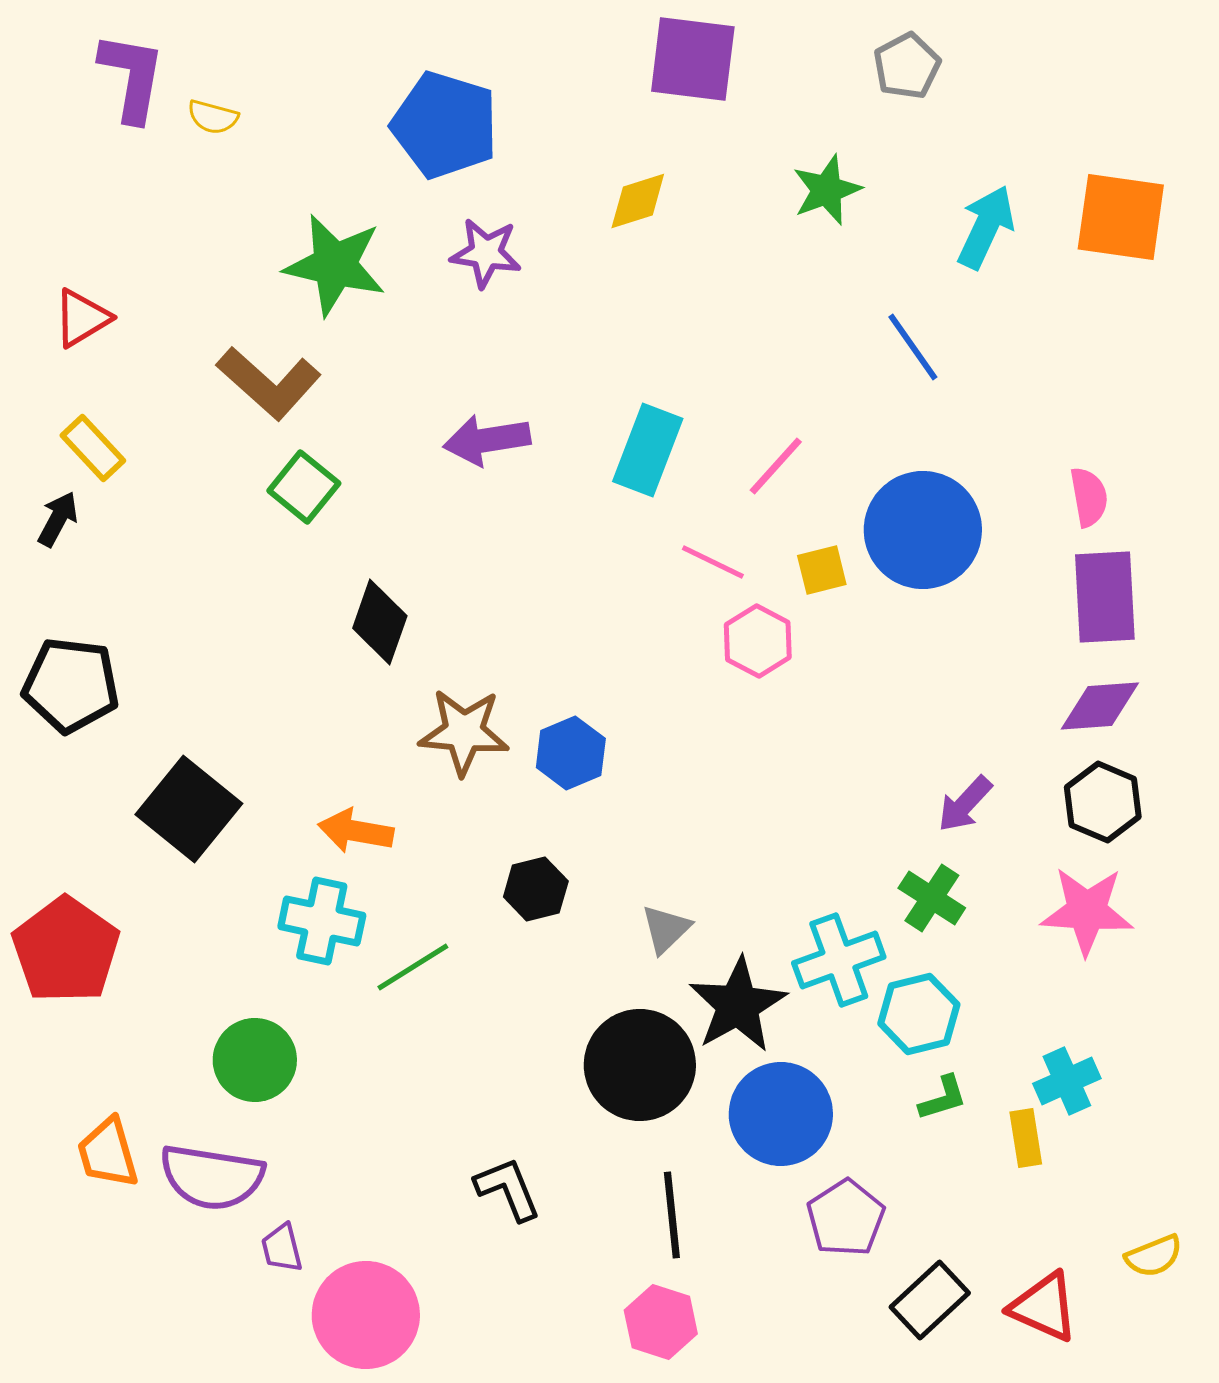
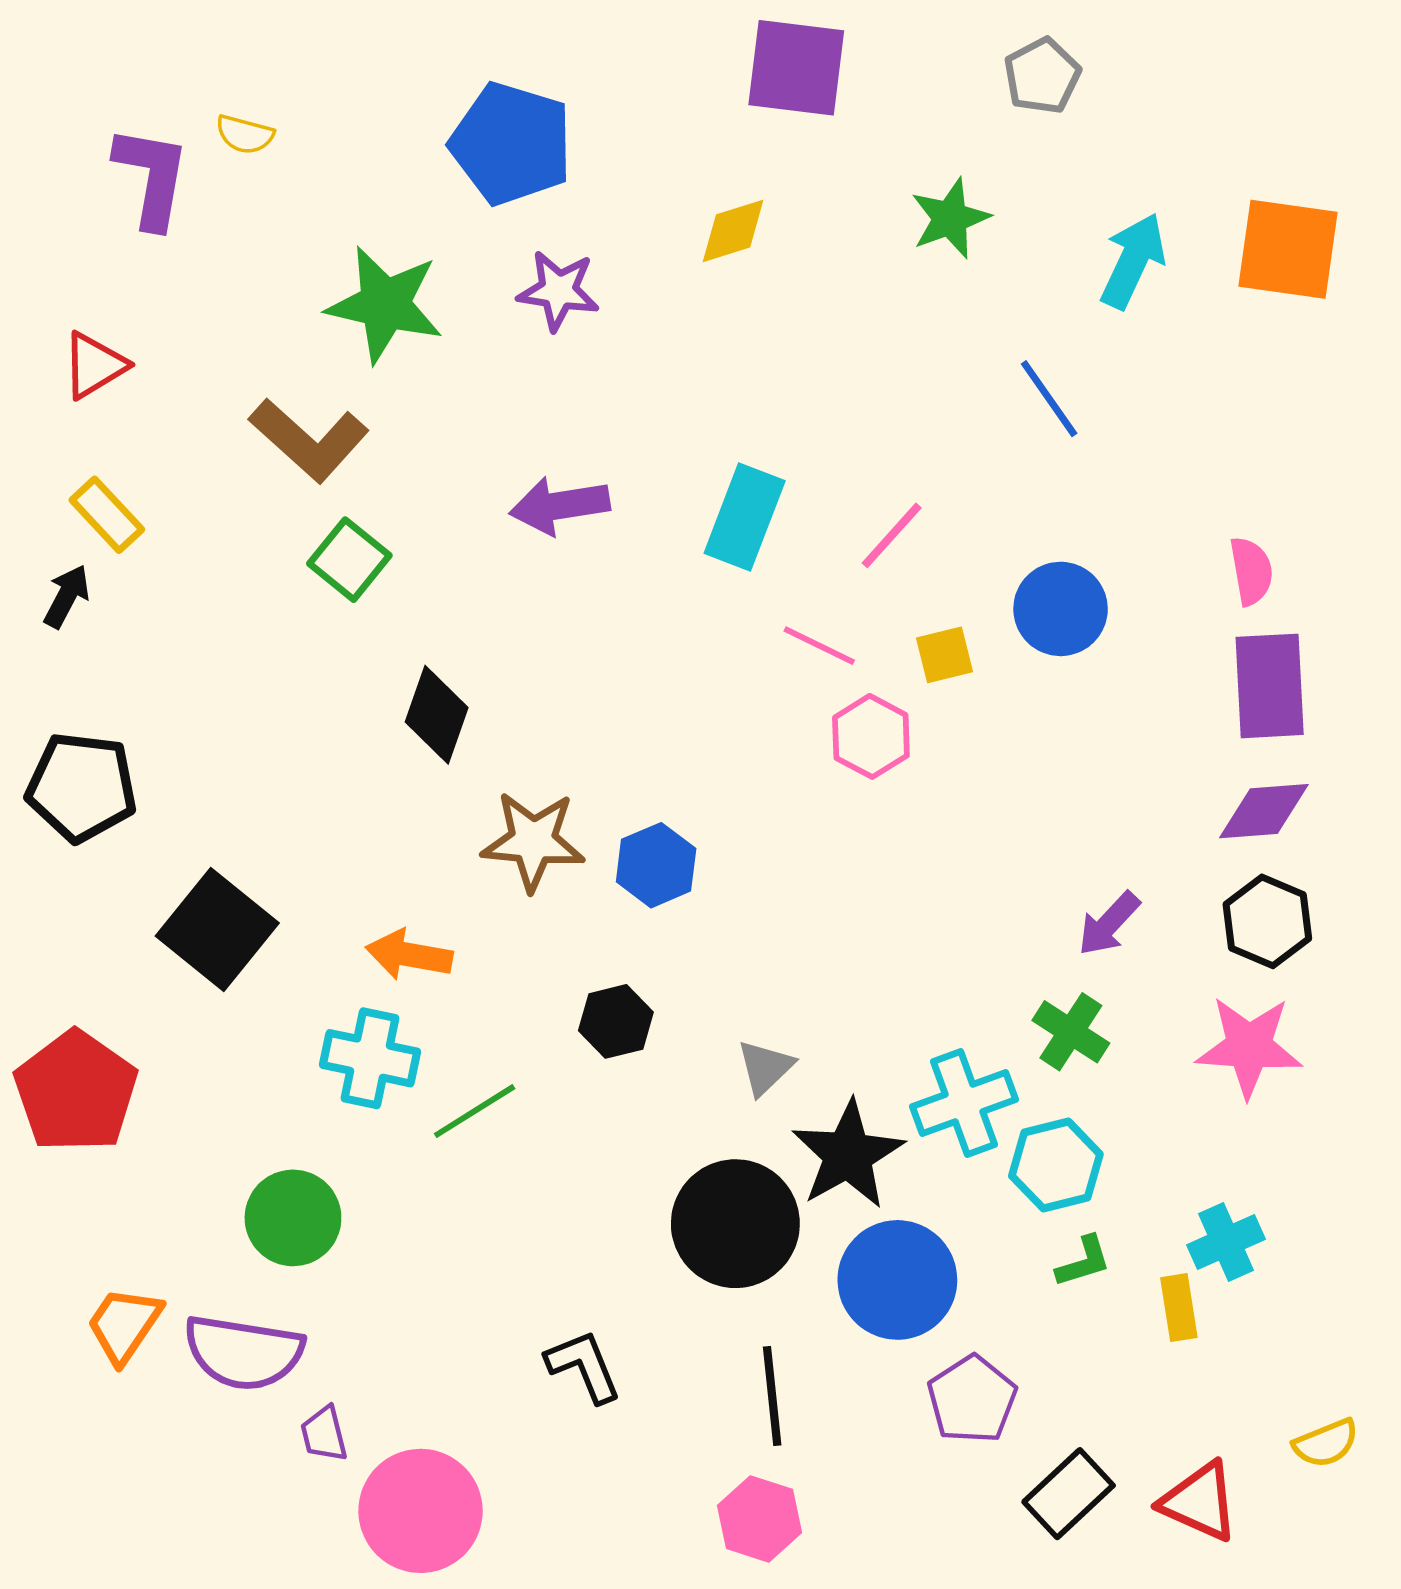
purple L-shape: (132, 77) -> (152, 177), moved
blue circle: (923, 530) -> (1061, 609), size x0.7
orange trapezoid: (108, 1153) -> (124, 1325), turned 50

